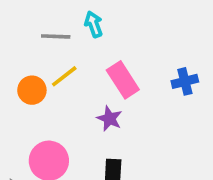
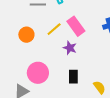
yellow line: (64, 76) -> (54, 29), moved

